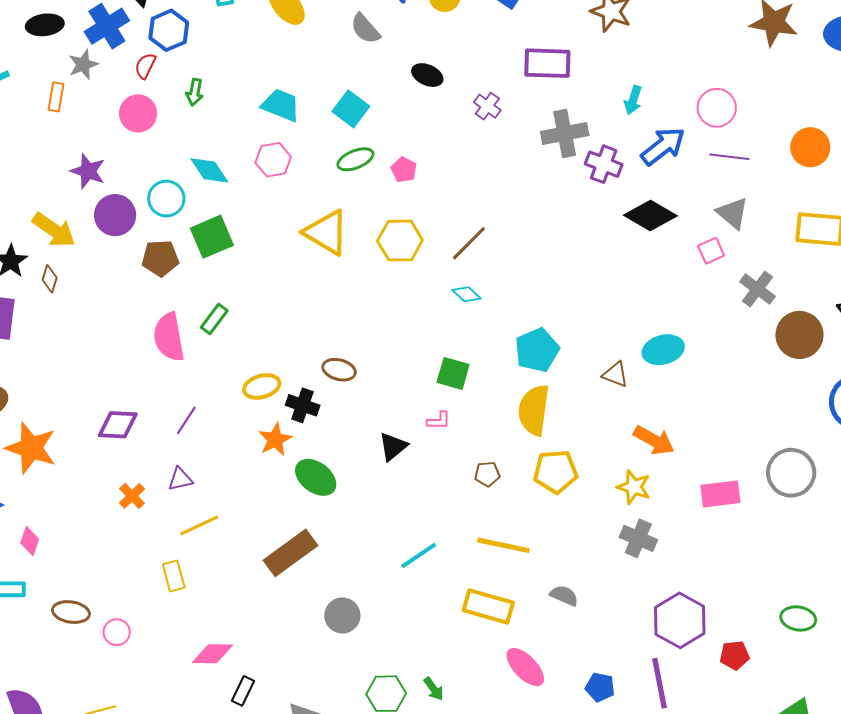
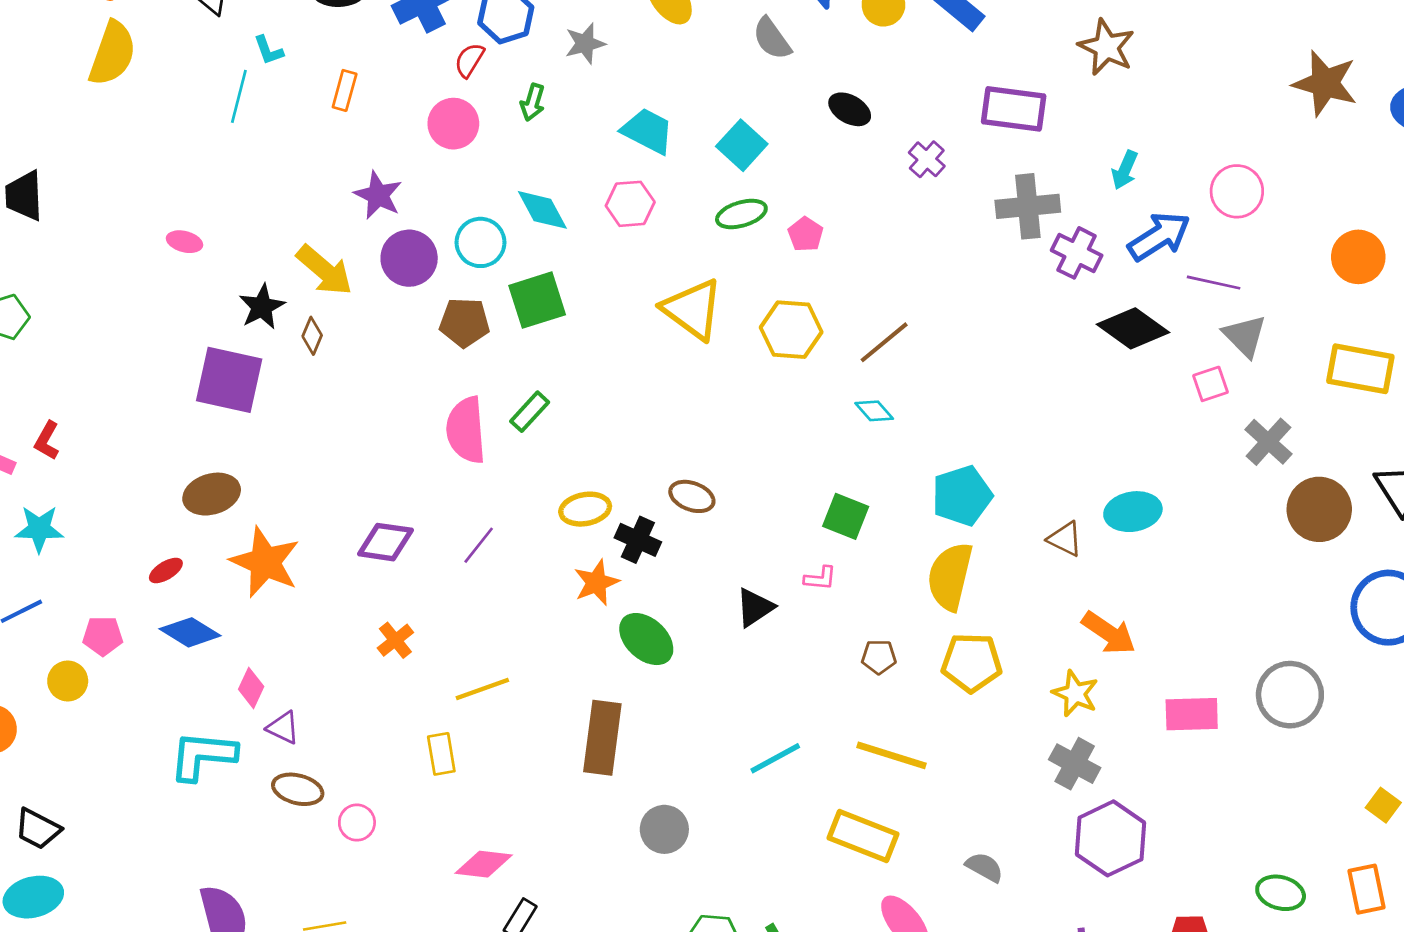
gray star: (83, 65) -> (585, 43), moved
purple line: (729, 157) -> (1214, 283), moved
purple triangle: (180, 479) -> (283, 728), moved, turned 32
brown rectangle: (290, 553) -> (602, 738), turned -52
gray semicircle: (564, 596) -> (985, 867), moved
purple hexagon: (680, 620) -> (1110, 838), moved

